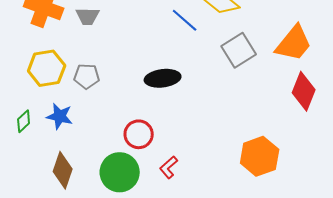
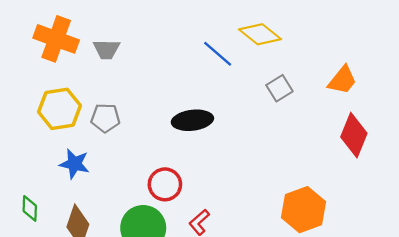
orange trapezoid: (294, 43) -> (342, 80), size x0.7
gray square: (239, 50) -> (279, 88), size x0.7
green diamond: (24, 121) -> (30, 208), moved, turned -45

